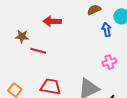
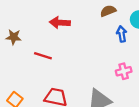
brown star: (22, 36) -> (14, 37), moved

